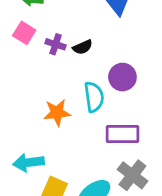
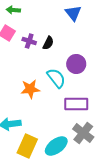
black semicircle: (83, 47) -> (48, 43), turned -40
cyan semicircle: (94, 97) -> (56, 78), turned -30

